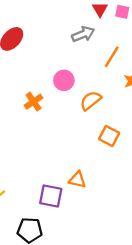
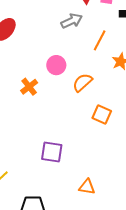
orange triangle: (77, 180) -> (87, 187), moved
purple square: (51, 196) -> (52, 152), moved

